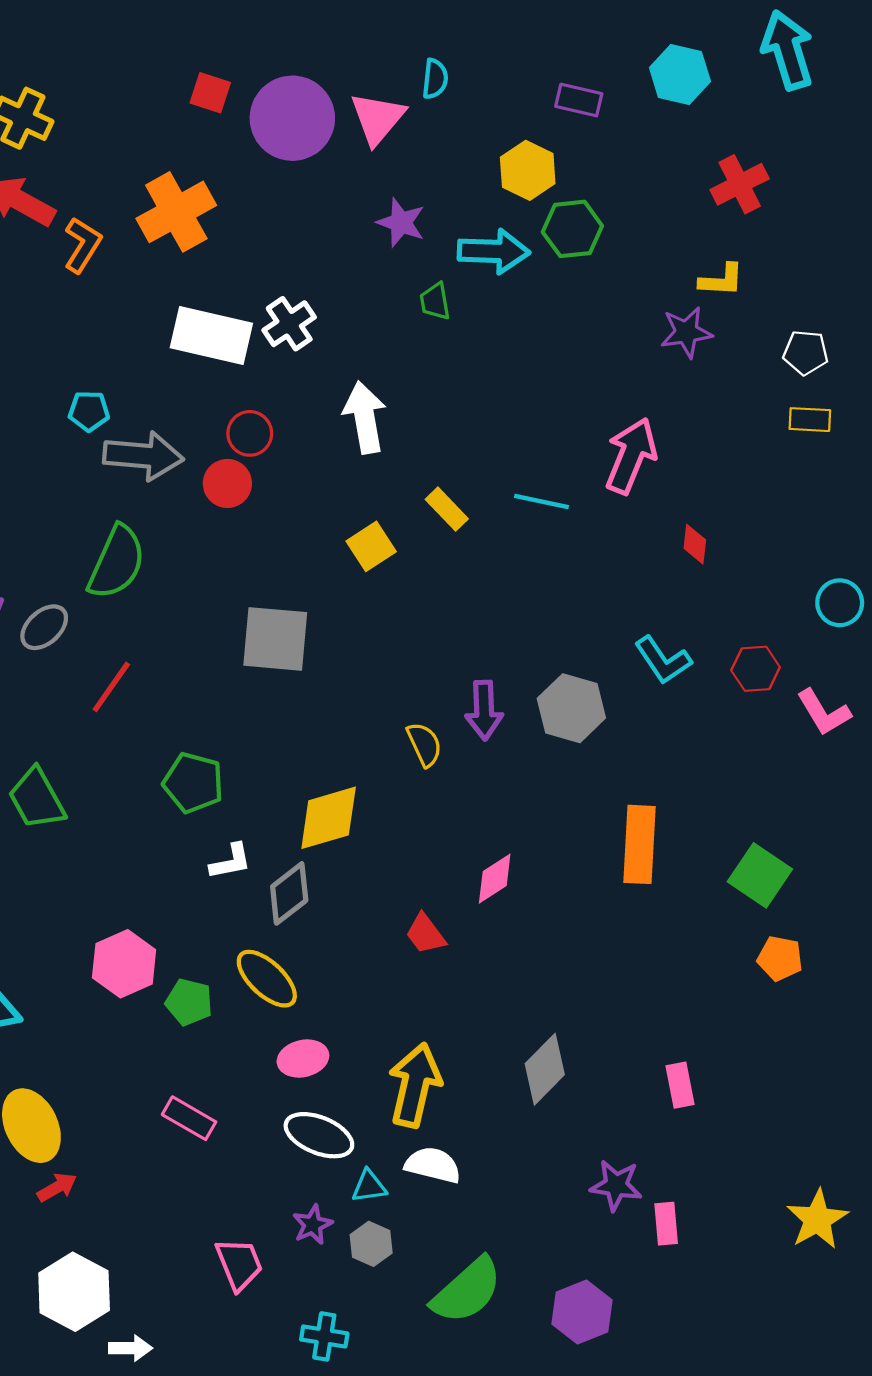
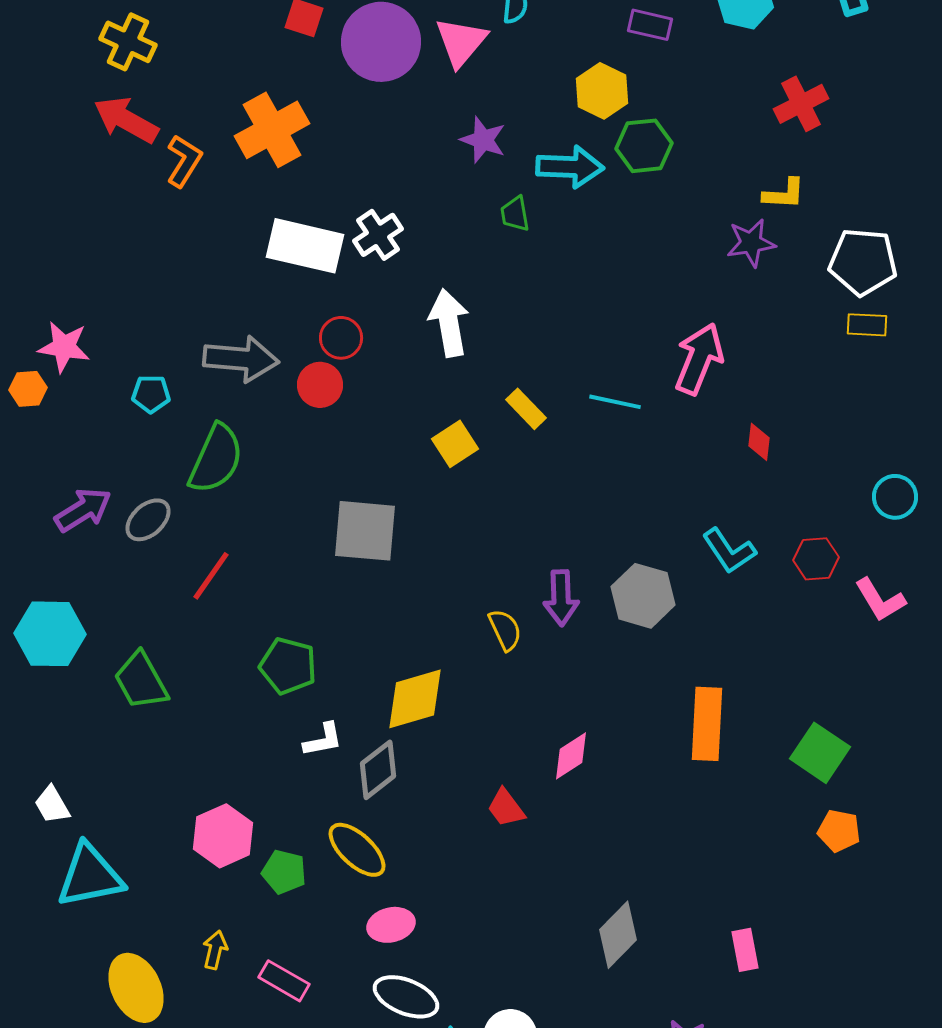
white pentagon: (806, 352) -> (863, 262), size x1.6
cyan pentagon: (89, 411) -> (151, 394), moved
yellow arrow: (415, 1085) -> (215, 950), moved, size x0.5

